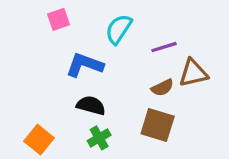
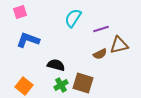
pink square: (58, 19) -> (20, 12), moved
blue L-shape: (84, 65) -> (28, 40), moved
brown square: (158, 125) -> (83, 83), moved

